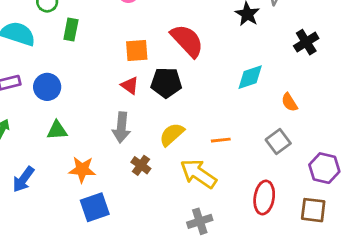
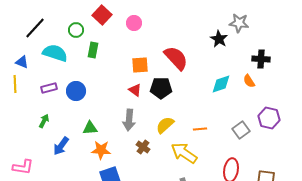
black cross: (306, 42) -> (261, 59), turned 36
orange semicircle: (289, 102) -> (249, 81), moved
green triangle: (57, 130) -> (90, 128), moved
purple hexagon: (324, 168) -> (269, 118), moved
blue arrow: (23, 179) -> (61, 146), moved

